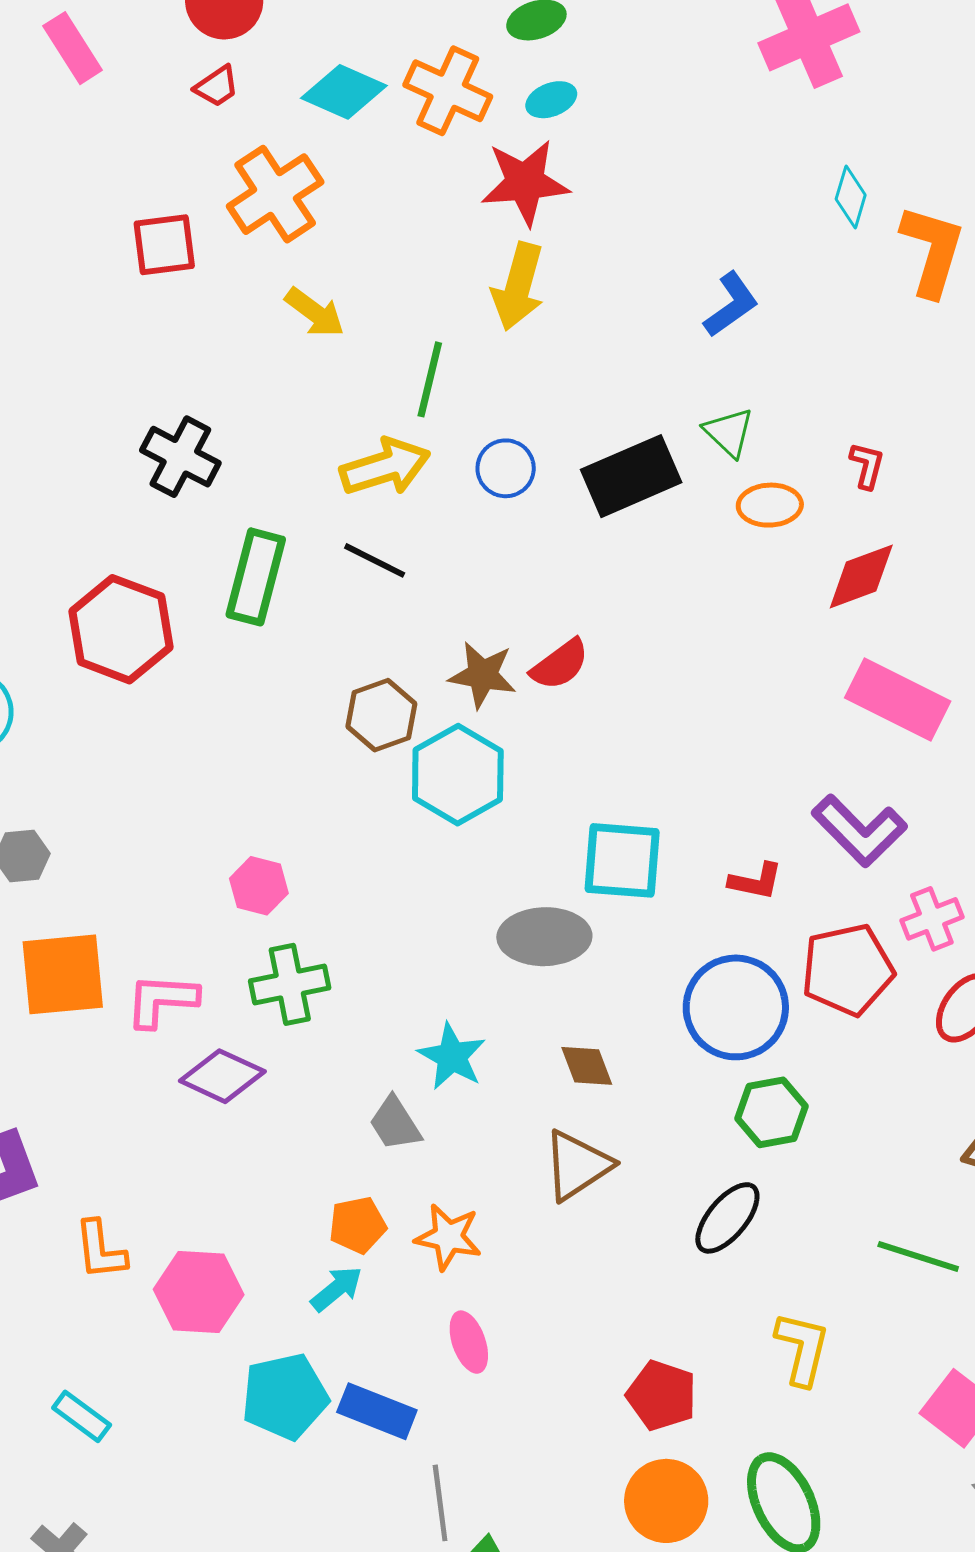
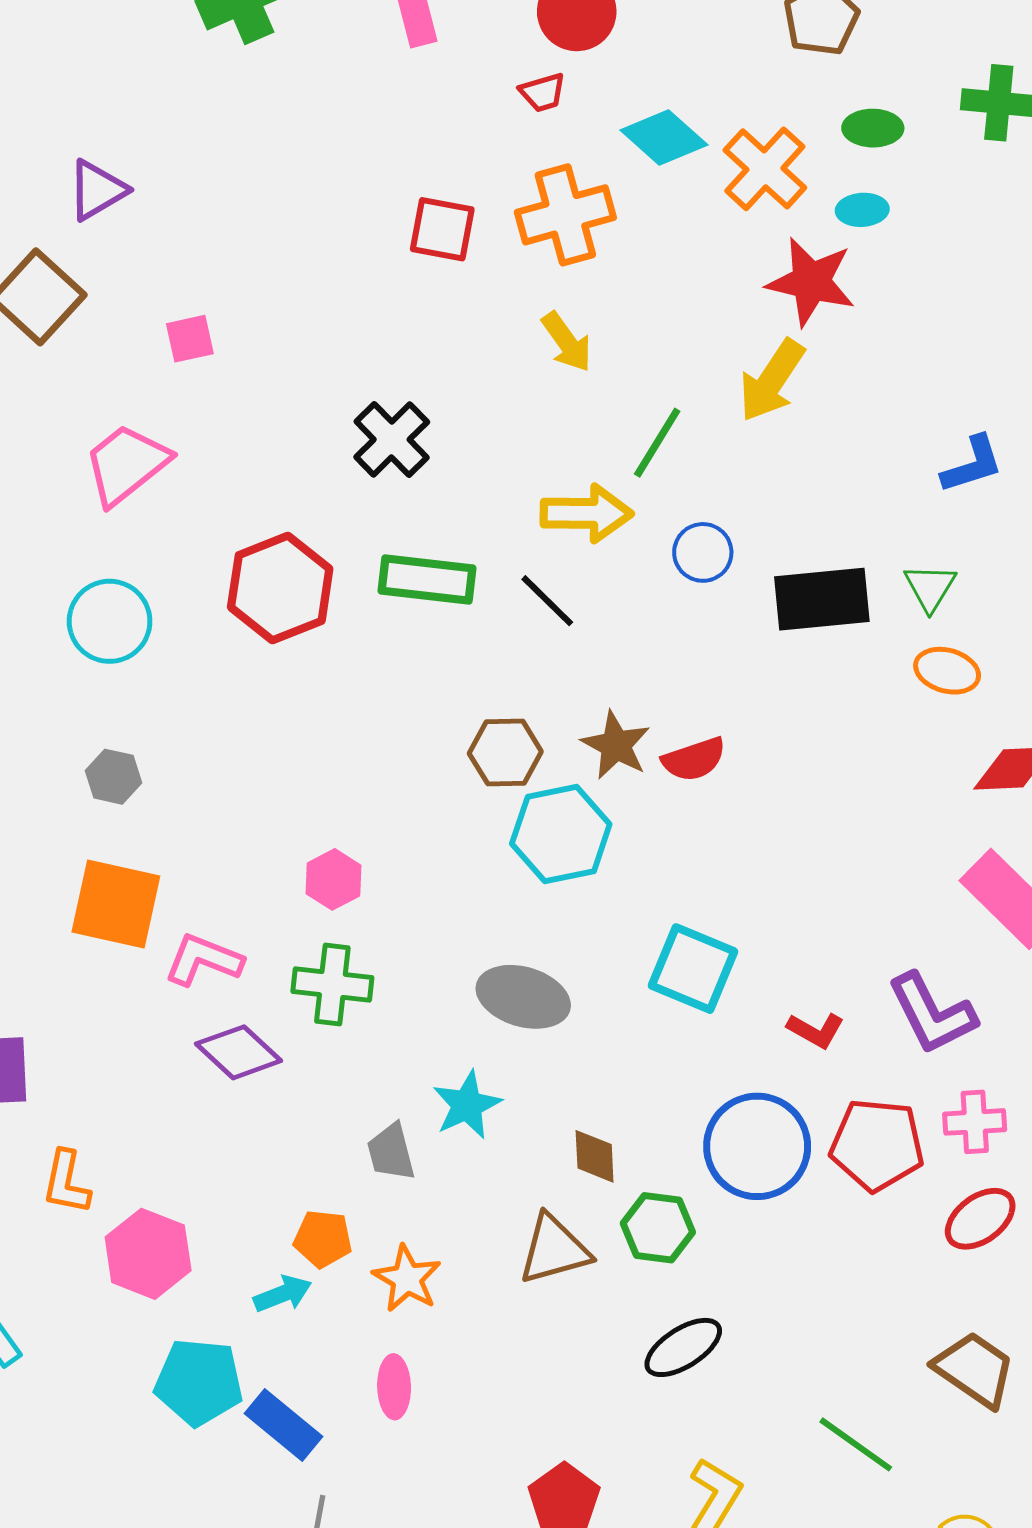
green rectangle: (256, 577) -> (427, 580), turned 64
gray ellipse: (544, 937) -> (523, 997), moved
green hexagon: (772, 1112) -> (658, 1228), moved

